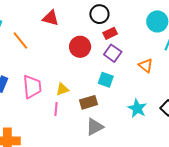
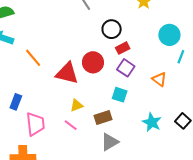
red triangle: (51, 18) -> (67, 73), moved, size x1.4
pink trapezoid: (32, 87) -> (35, 124), moved
pink line: (56, 109) -> (71, 125), turned -56

